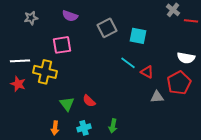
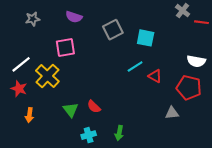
white line: (20, 61) -> (21, 64), turned -36
cyan line: (128, 63) -> (135, 66), turned -70
yellow cross: (45, 72) -> (47, 76), turned 30
red pentagon: (179, 83) -> (189, 88), turned -30
gray triangle: (157, 97) -> (172, 113), moved
orange arrow: (55, 128) -> (29, 115), moved

